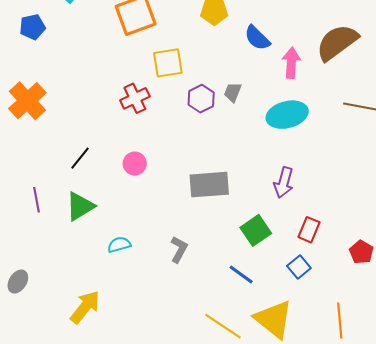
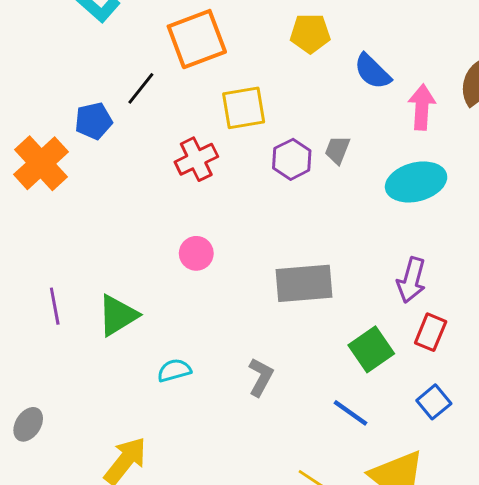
blue pentagon: (32, 27) -> (94, 121), moved
black line: (80, 158) -> (141, 88), moved
red rectangle: (309, 230) -> (431, 332), moved

